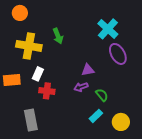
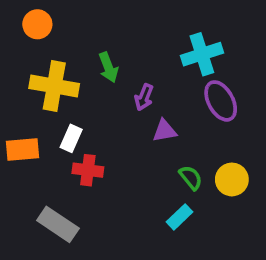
cyan cross: (108, 29) -> (202, 54), turned 30
purple arrow: (81, 87) -> (144, 97), moved, turned -48
gray rectangle: (31, 120) -> (58, 224), turned -45
yellow circle: (121, 122) -> (232, 179), moved

